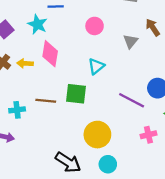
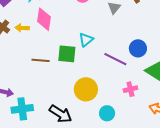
cyan triangle: (96, 66) -> (86, 40), moved
cyan cross: (17, 110) -> (22, 109), moved, size x1.5
cyan circle: (108, 164) -> (107, 113), moved

